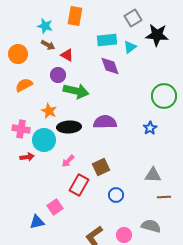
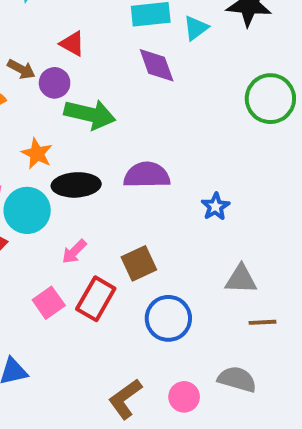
brown arrow: (48, 45) -> (21, 69), moved
green circle: (164, 96) -> (270, 99), moved
blue star: (150, 128) -> (215, 207), moved
blue circle: (116, 195) -> (168, 318), size x1.5
pink square: (55, 207) -> (49, 303), moved

